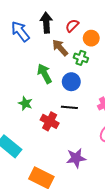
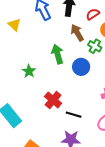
green star: (25, 103) -> (29, 71), moved
black line: (69, 107) -> (74, 115), moved

